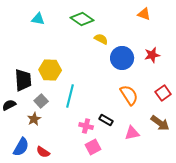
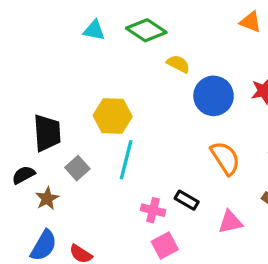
cyan triangle: (38, 19) -> (94, 30), moved
yellow hexagon: (50, 70) -> (113, 116), moved
brown star: (34, 119) -> (47, 198), moved

